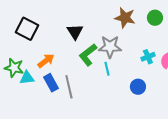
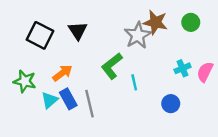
black triangle: (75, 32) -> (78, 31), moved
gray star: (110, 47) -> (138, 35), moved, turned -30
cyan triangle: (27, 78) -> (49, 100), moved, turned -35

